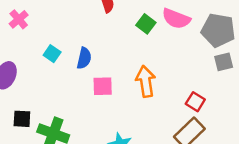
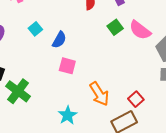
orange arrow: (146, 81) -> (99, 94), moved, turned 140

